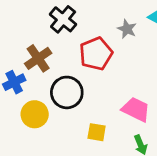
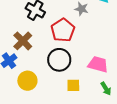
black circle: (67, 92) -> (59, 60), moved

